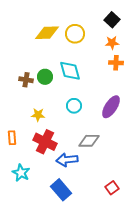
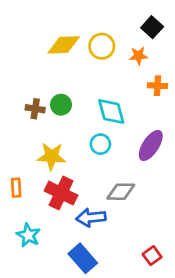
orange star: (112, 43) -> (138, 56), moved
cyan diamond: (70, 71) -> (111, 111), moved
yellow star: (38, 115) -> (51, 156), size x1.5

